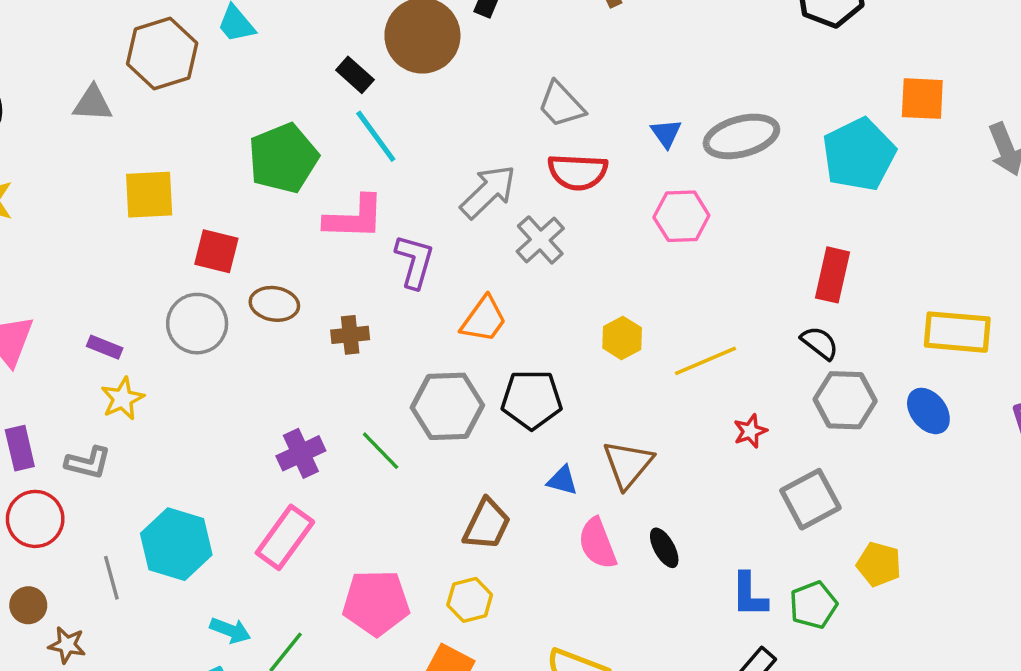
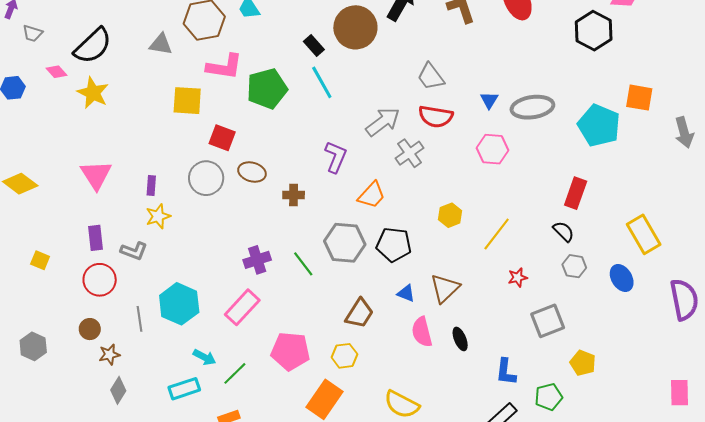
cyan pentagon: (859, 155) -> (599, 126), turned -30
pink L-shape: (354, 218) -> (224, 67), moved
yellow rectangle: (957, 332) -> (644, 234), turned 48
purple rectangle: (105, 347) -> (151, 185), turned 66
yellow line: (705, 361) -> (497, 234), turned -36
gray hexagon: (845, 400) -> (574, 266), size x0.7
green pentagon: (813, 605) -> (549, 397), moved
brown star: (67, 645) -> (109, 355), turned -30

